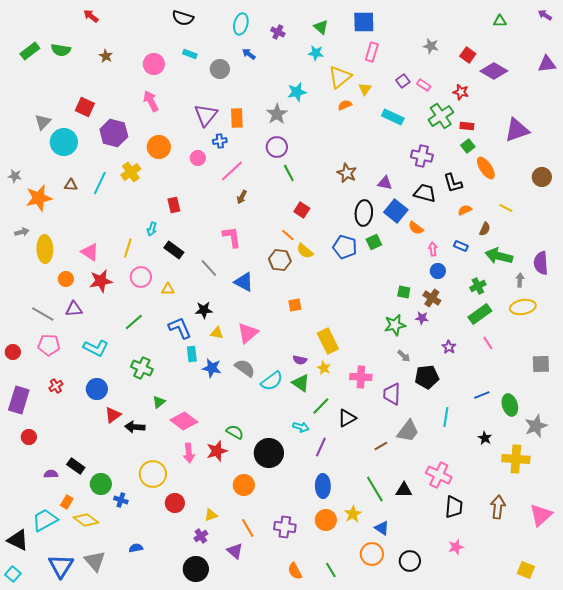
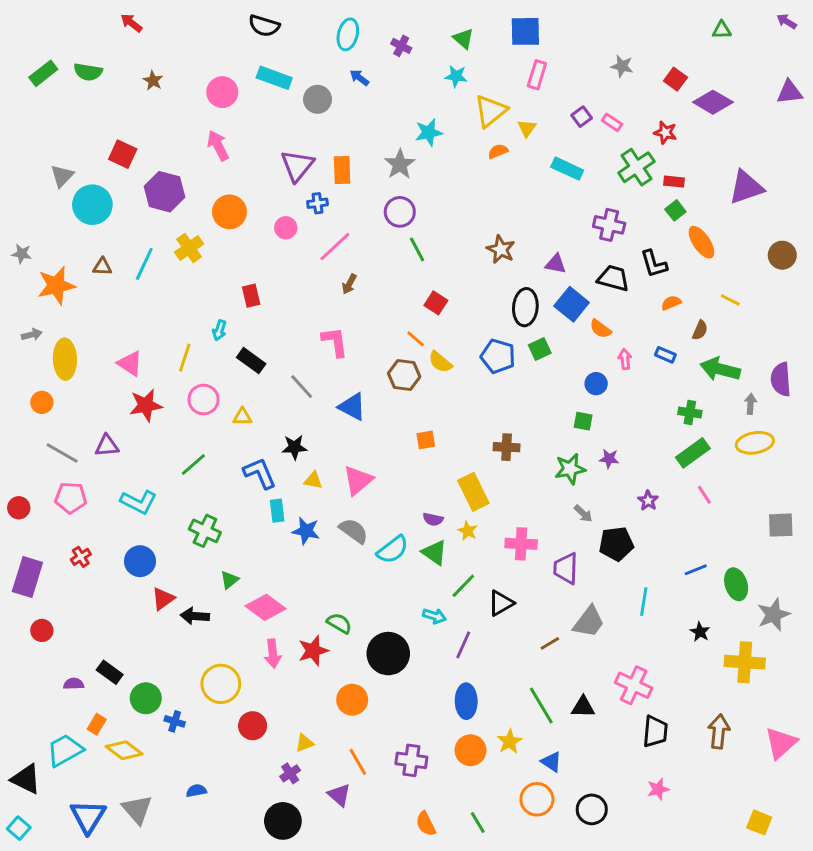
cyan rectangle: (190, 54) -> (274, 78), size x1.6
blue circle: (438, 271) -> (596, 384), moved
orange circle: (66, 279) -> (42, 402), moved
green cross: (478, 286) -> (690, 413), turned 35
brown cross: (432, 298) -> (507, 447), moved, turned -30

